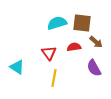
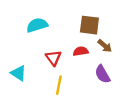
cyan semicircle: (57, 23) -> (37, 25), moved

